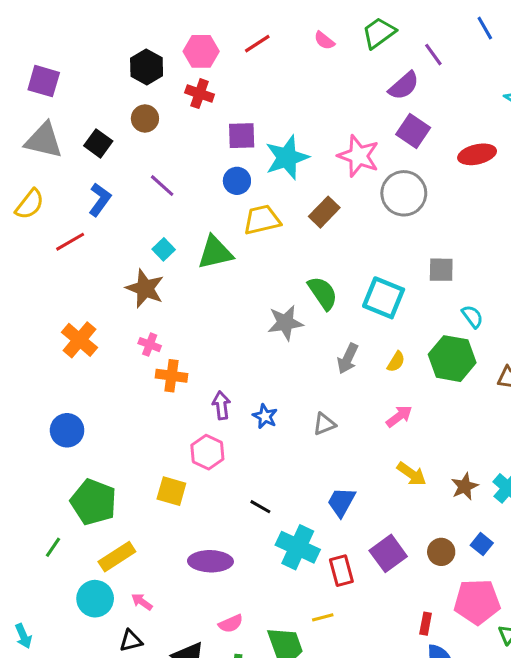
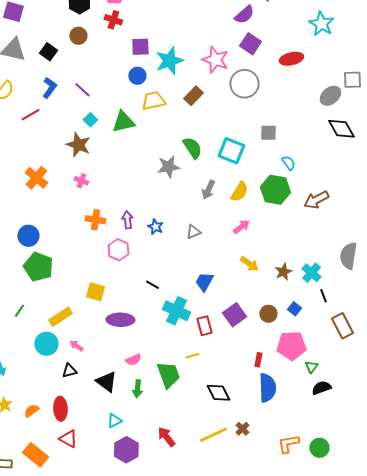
purple line: (162, 186) -> (82, 90), moved
yellow semicircle: (396, 362) -> (239, 192), size x1.5
orange cross: (171, 376) -> (95, 220), moved
yellow square: (171, 491) -> (95, 292), moved
green pentagon: (94, 502) -> (38, 267), moved

